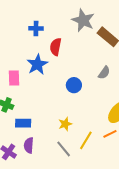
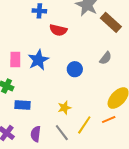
red semicircle: (56, 47) -> (58, 30), turned -90
blue star: (37, 64) -> (38, 60), moved
purple semicircle: (29, 145) -> (36, 134), moved

